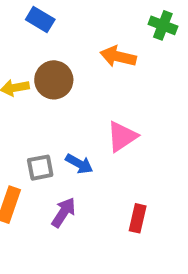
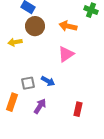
brown circle: (54, 80) -> (35, 26), moved
pink triangle: (122, 136) -> (66, 54), moved

